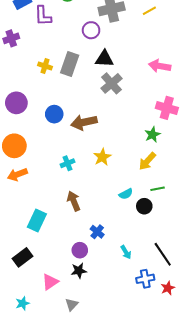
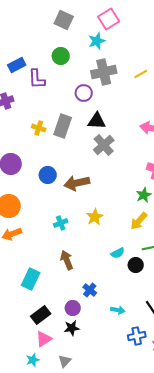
cyan arrow: (126, 252) -> (118, 310), turned -48
black rectangle: (23, 257) -> (41, 315), moved
cyan star: (23, 303) -> (33, 360), moved

